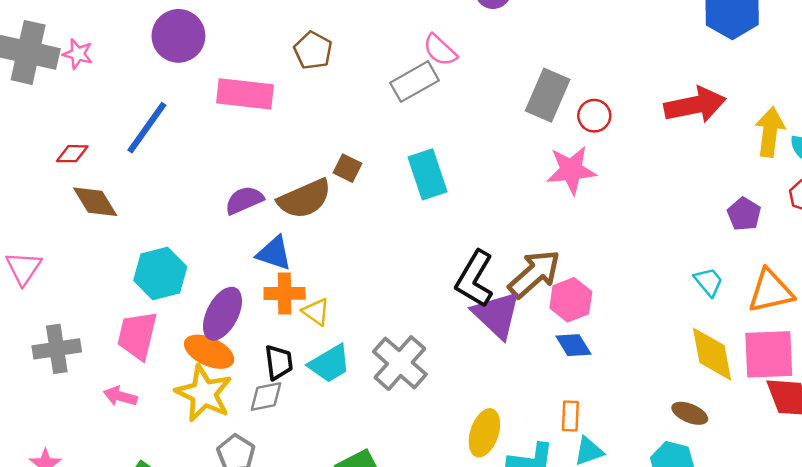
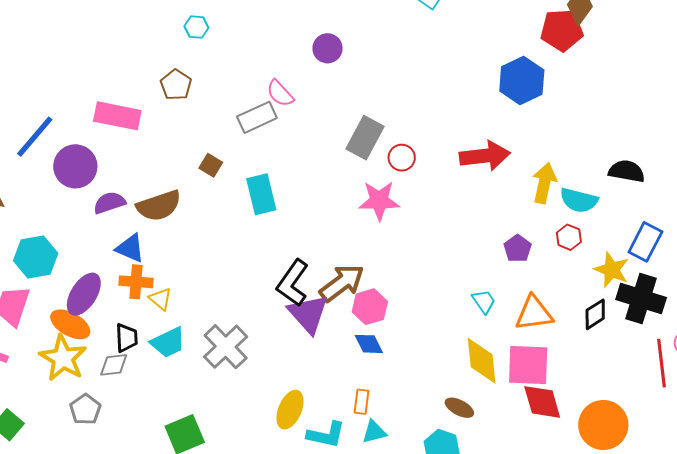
purple circle: (178, 36) -> (75, 166), moved
brown square: (348, 168) -> (211, 165), moved

